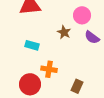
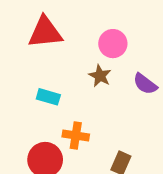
pink circle: (82, 15) -> (113, 44), moved

